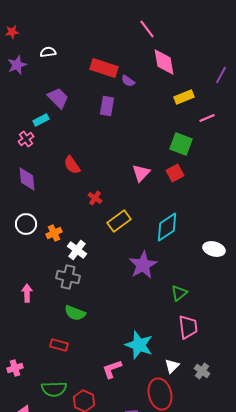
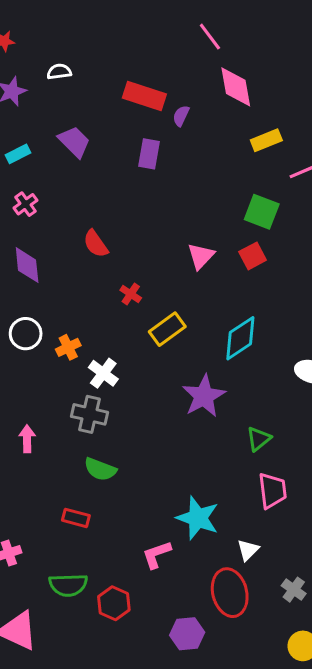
purple semicircle: (128, 81) -> (181, 116), turned 80
cyan rectangle: (41, 120) -> (18, 154), moved
gray cross: (202, 371) -> (294, 590), moved

